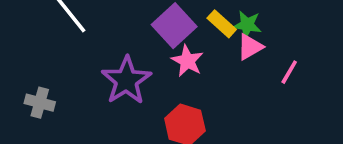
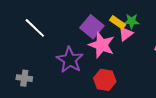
pink triangle: (250, 47) -> (126, 34), moved
pink star: (187, 61) -> (102, 45), size x1.5

